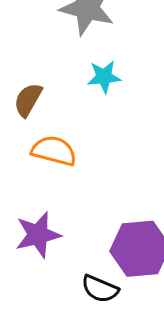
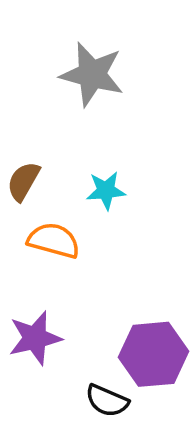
cyan star: (104, 77) -> (106, 191), moved

